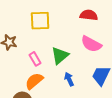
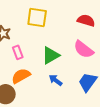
pink rectangle: (35, 59) -> (18, 52), moved
blue arrow: (69, 79) -> (56, 80), turned -40

